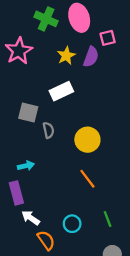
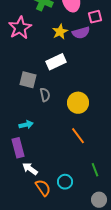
purple semicircle: (91, 57) -> (81, 33), turned 54
cyan circle: (72, 224) -> (65, 182), moved

